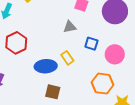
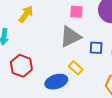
gray triangle: (70, 27) -> (70, 37), size x1.6

